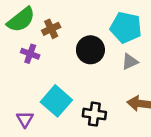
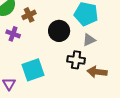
cyan square: (56, 101) -> (33, 70), turned 30
black cross: (94, 114) -> (76, 60), moved

